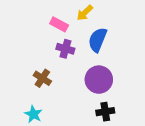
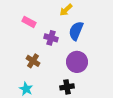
pink rectangle: (59, 24) -> (29, 22), moved
black cross: (105, 112) -> (67, 87), moved

